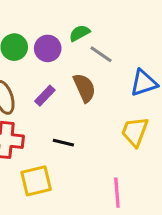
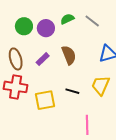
gray line: (101, 54) -> (92, 21), moved
black line: (63, 143) -> (72, 91), moved
yellow square: (36, 181) -> (45, 100), moved

